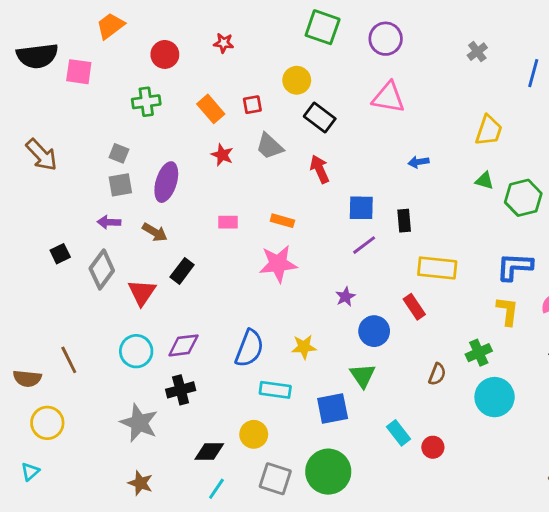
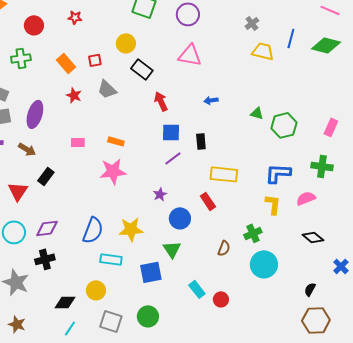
yellow trapezoid: (489, 130) -> (263, 51), moved, turned -95
red arrow: (320, 169) -> (161, 101), moved
yellow star: (304, 347) -> (131, 229), size x1.4
green circle: (328, 472) -> (148, 316), size x0.7

